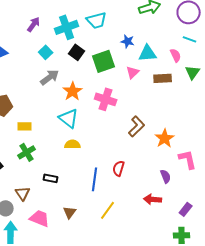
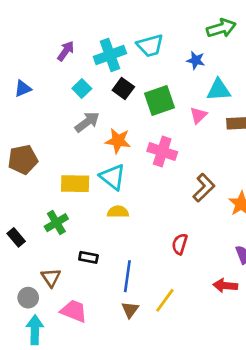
blue star: (128, 41) -> (196, 60), moved
orange star: (73, 91) -> (118, 141), turned -30
yellow rectangle: (25, 126) -> (75, 184), moved, size x1.5
blue line: (95, 179) -> (127, 276), moved
brown triangle: (70, 212) -> (130, 310), moved

